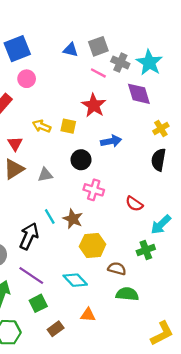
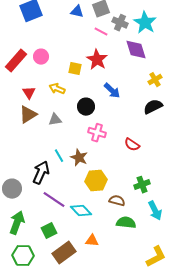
pink circle: (27, 79) -> (41, 57), moved
yellow arrow: (42, 126) -> (57, 89), moved
yellow square: (68, 126) -> (75, 69), moved
blue arrow: (111, 141) -> (112, 91), turned 54
black semicircle: (159, 160) -> (153, 107), turned 54
cyan arrow: (161, 225) -> (155, 211), moved, turned -72
purple line: (31, 276) -> (54, 200), moved
brown rectangle: (56, 329) -> (64, 253), size x1.6

